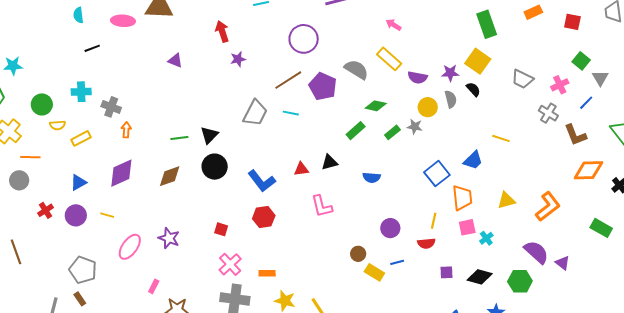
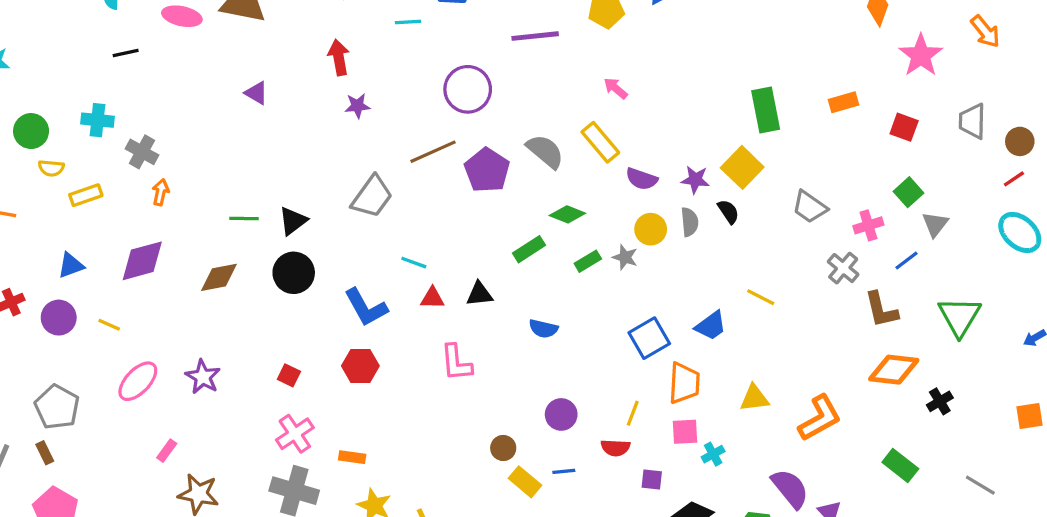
cyan line: (291, 113) -> (414, 263), moved
purple square: (446, 272) -> (652, 480), moved

